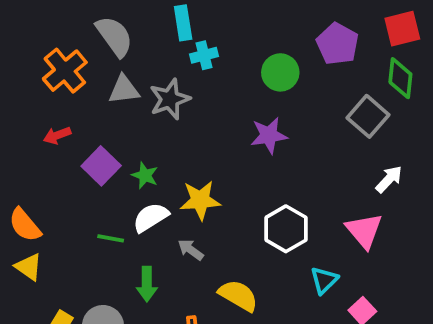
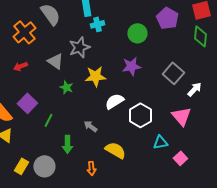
gray triangle: (124, 90) -> (55, 61), moved, turned 42
gray square: (368, 116) -> (173, 73), moved
purple square: (101, 166) -> (27, 103), moved
yellow star: (200, 200) -> (95, 76), moved
white semicircle: (151, 217) -> (114, 101), moved
green line: (111, 238) -> (48, 120), turned -72
cyan triangle: (324, 280) -> (160, 142), turned 35

